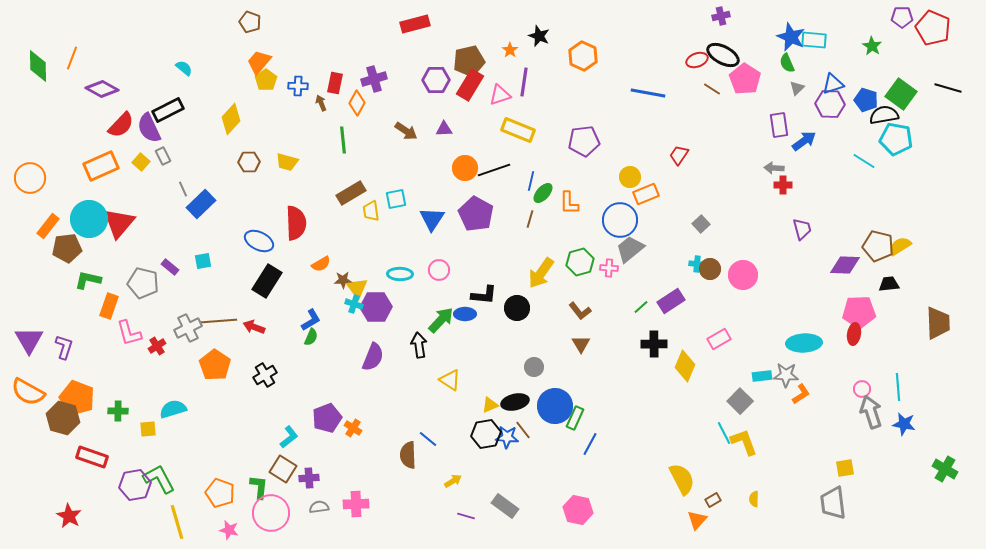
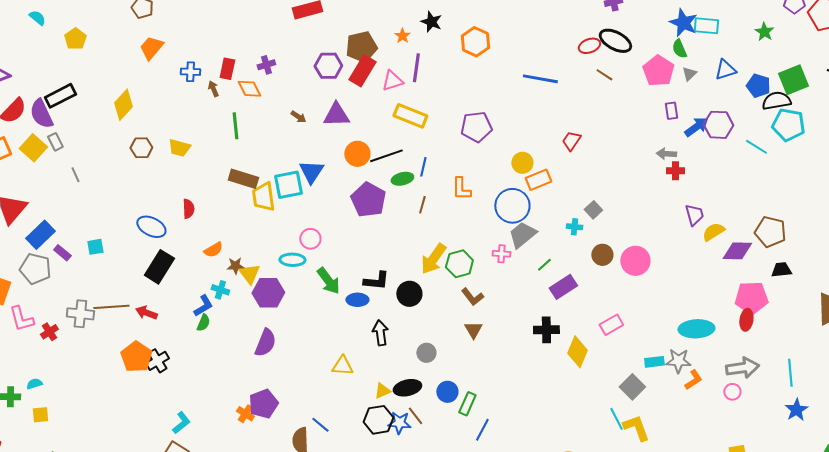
cyan semicircle: (184, 68) -> (37, 18), moved
purple cross: (374, 79) -> (266, 65), size x0.7
pink pentagon: (745, 79) -> (658, 71), moved
yellow pentagon: (266, 80) -> (75, 39), moved
green square: (901, 94) -> (793, 80), turned 32
orange diamond: (357, 103) -> (249, 89), turned -55
purple hexagon: (830, 104) -> (718, 125), moved
purple rectangle: (779, 125) -> (671, 111), size x0.7
purple triangle: (444, 129) -> (336, 115), size x1.6
brown arrow: (406, 131) -> (298, 117), size x0.7
yellow square: (141, 162) -> (33, 148), size x1.5
brown rectangle: (351, 193) -> (243, 179), turned 48
green ellipse: (543, 193) -> (402, 179), moved, turned 35
cyan square: (396, 199) -> (288, 185), size x1.4
blue rectangle: (201, 204) -> (40, 235), moved
yellow trapezoid: (371, 211) -> (263, 197), size x1.4
blue triangle: (432, 219) -> (311, 172), moved
red semicircle: (296, 223) -> (188, 209), size x0.6
yellow semicircle: (900, 246) -> (713, 232), moved
green hexagon: (580, 262) -> (459, 264), moved
cyan cross: (697, 264) -> (574, 227), moved
pink circle: (439, 270) -> (310, 239), moved
cyan cross: (354, 304) -> (220, 290), moved
green line: (641, 307) -> (544, 265), moved
green arrow: (441, 320) -> (328, 281), moved, turned 100
gray cross: (188, 328) -> (80, 314), turned 32
black arrow: (419, 345) -> (380, 333), moved
orange pentagon: (215, 365) -> (136, 357), moved
yellow triangle: (450, 380) -> (342, 366), turned -30
pink circle: (862, 389) -> (732, 392), moved
blue circle: (555, 406) -> (447, 392), size x0.6
cyan semicircle: (173, 409) -> (34, 384), moved, size x0.6
gray arrow: (871, 412) -> (742, 368), moved, turned 100
purple pentagon: (327, 418) -> (263, 404), moved
blue star: (904, 424) -> (796, 410), turned 30

